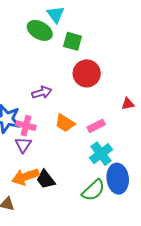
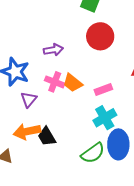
pink cross: (26, 126) -> (55, 82), moved

